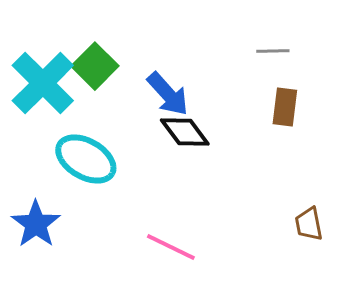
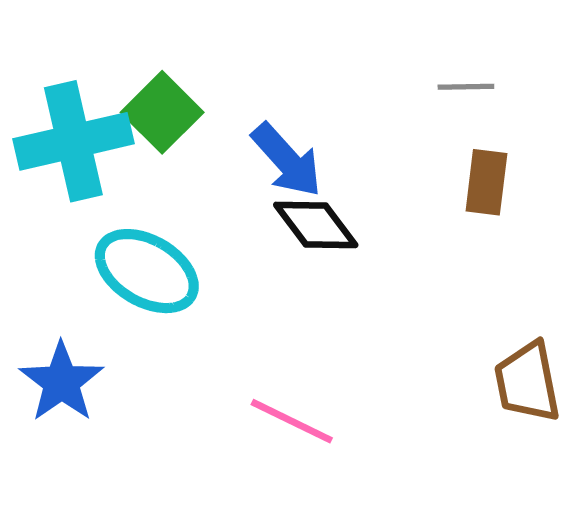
cyan cross: (43, 83) -> (73, 141), turned 32
brown trapezoid: (309, 224) -> (527, 382), size x1.4

